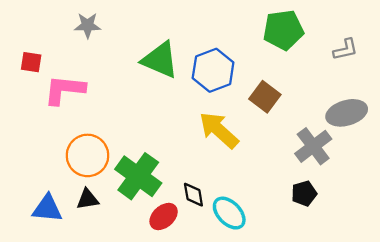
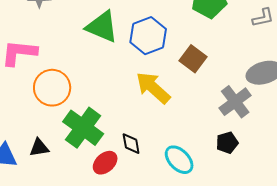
orange circle: (88, 155) -> (52, 88), moved
cyan ellipse: (229, 213) -> (179, 160), moved

